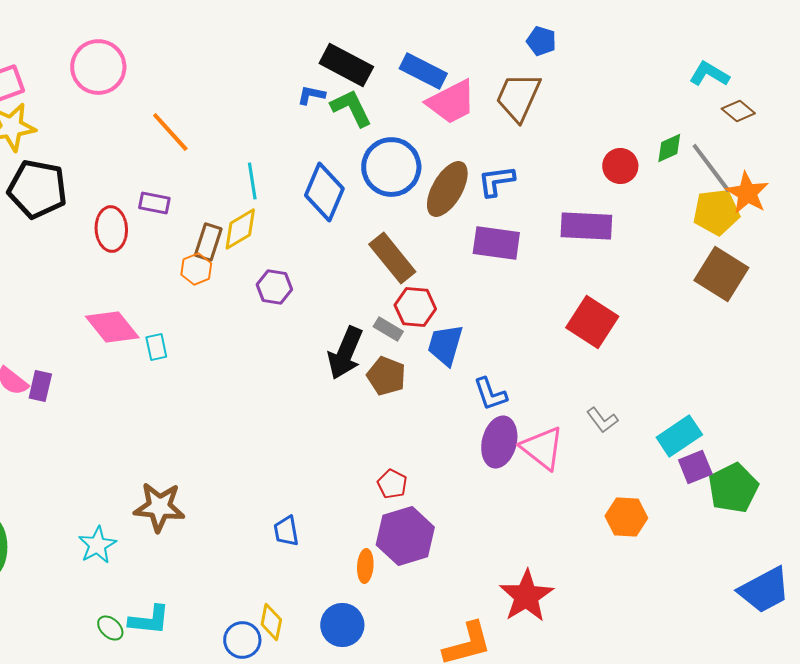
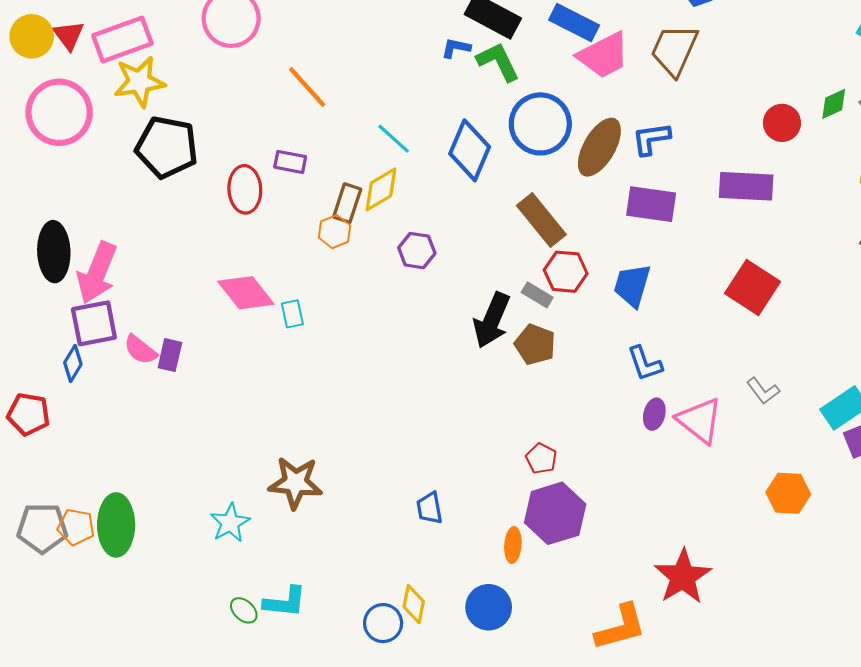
cyan line: (252, 181) -> (394, 139), turned -39
blue trapezoid: (445, 345) -> (632, 285), moved
purple ellipse: (499, 442) -> (654, 414), size x0.6

